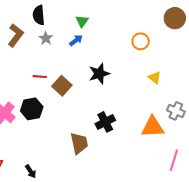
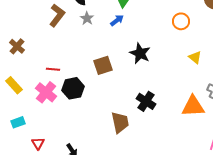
black star: (99, 74) -> (140, 53), turned -30
red line: (40, 77) -> (53, 69), moved
brown square: (62, 86) -> (103, 65), turned 30
black cross: (105, 122) -> (146, 101), turned -30

